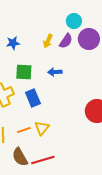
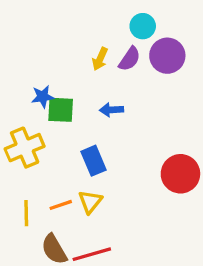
blue star: (13, 43) -> (43, 97), moved
blue rectangle: (33, 98) -> (93, 161), moved

